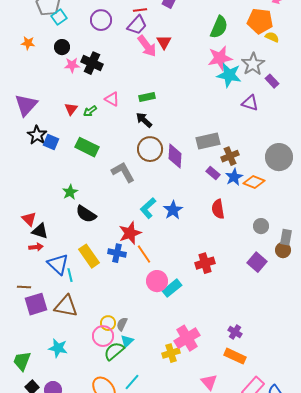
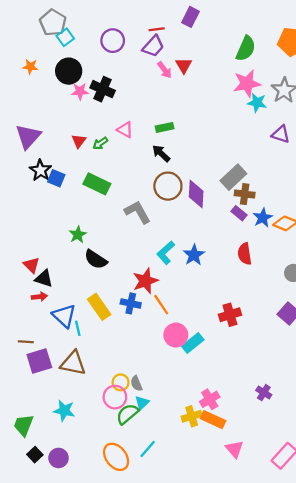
pink arrow: (147, 46) -> (165, 70), size x0.7
black circle: (62, 47) -> (69, 71), size x1.5
cyan star: (229, 75) -> (257, 103), size x0.7
gray rectangle: (208, 141) -> (233, 177), turned -30
brown cross: (230, 156) -> (245, 194), moved, turned 30
gray semicircle: (122, 324) -> (136, 384), turned -48
pink cross: (187, 338) -> (210, 399), size x0.7
orange rectangle: (235, 356) -> (213, 420), moved

